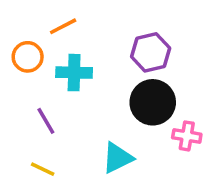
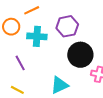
purple hexagon: (151, 52) -> (67, 26), moved

